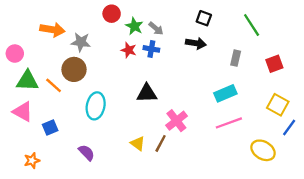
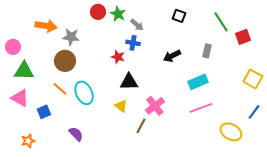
green star: (134, 26) -> (118, 14), moved
black arrow: (196, 43) -> (172, 56), moved, turned 144
red star: (129, 50) -> (118, 57), moved
red square: (274, 64) -> (243, 37), moved
orange line: (54, 85) -> (60, 89), moved
yellow square: (278, 105) -> (253, 79), moved
cyan ellipse: (96, 106) -> (84, 93), turned -35
yellow triangle: (138, 143) -> (121, 106), moved

